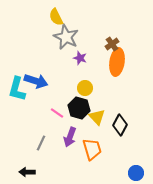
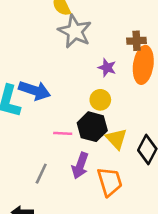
brown cross: (112, 44) -> (137, 41), turned 32
purple star: (80, 58) -> (107, 68), moved
pink line: (57, 113) -> (63, 133), turned -32

